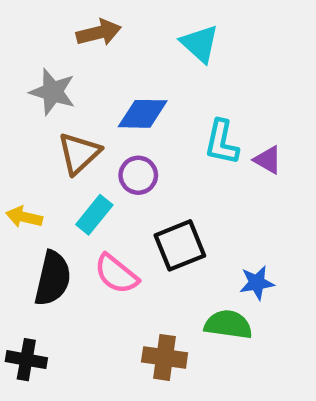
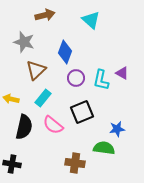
blue diamond: (143, 114) -> (65, 52), turned -70
cyan L-shape: (222, 142) -> (101, 80), moved
purple circle: (138, 175) -> (76, 78), moved

